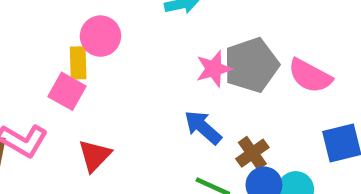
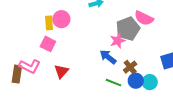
yellow rectangle: (78, 63) -> (49, 23), moved
pink star: (214, 69) -> (118, 41), moved
pink semicircle: (310, 76) -> (144, 18), moved

